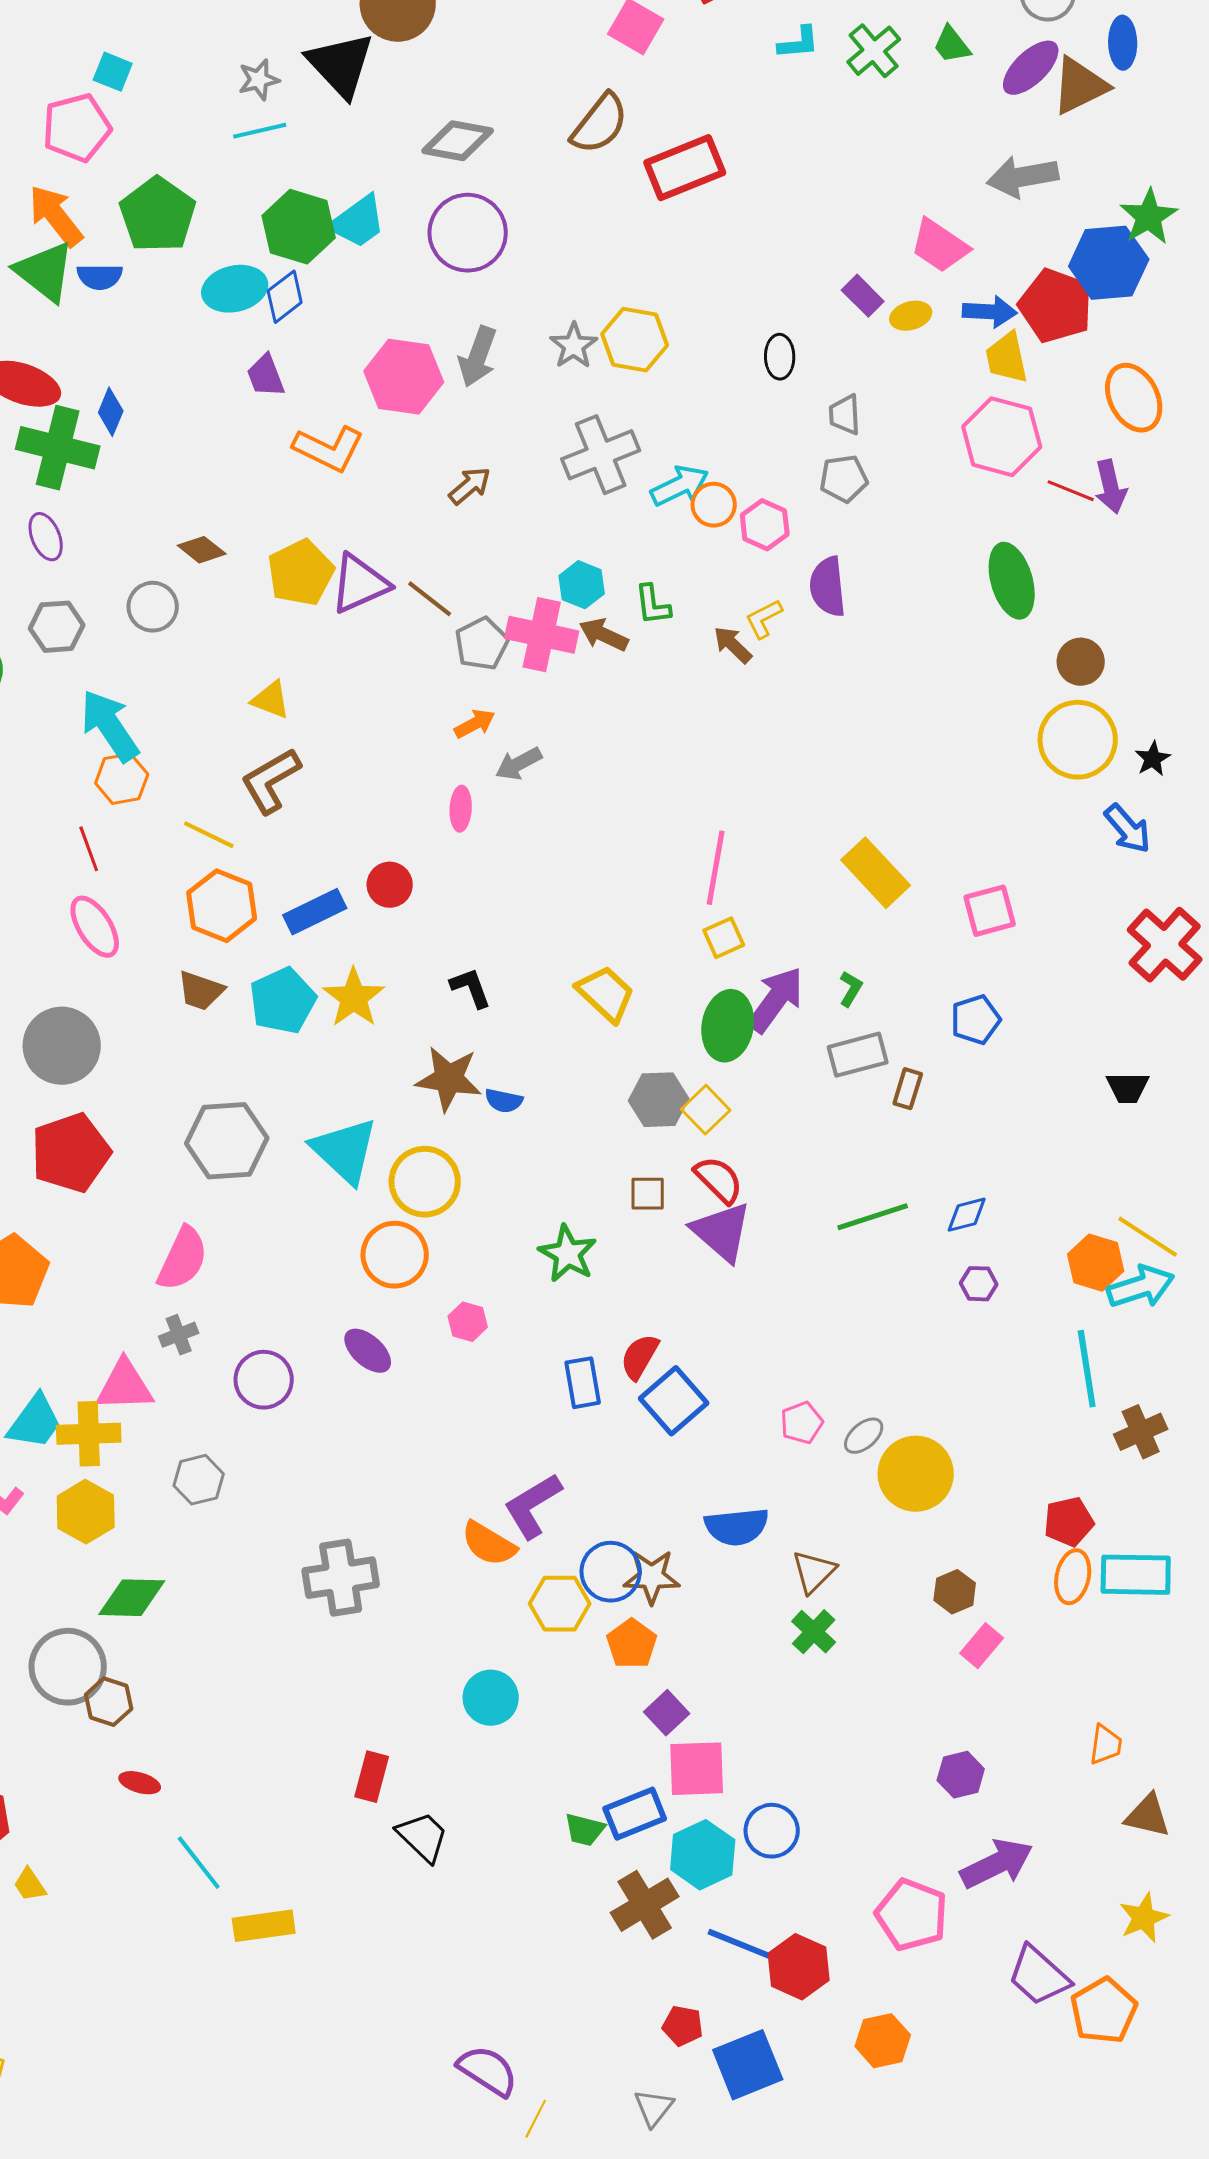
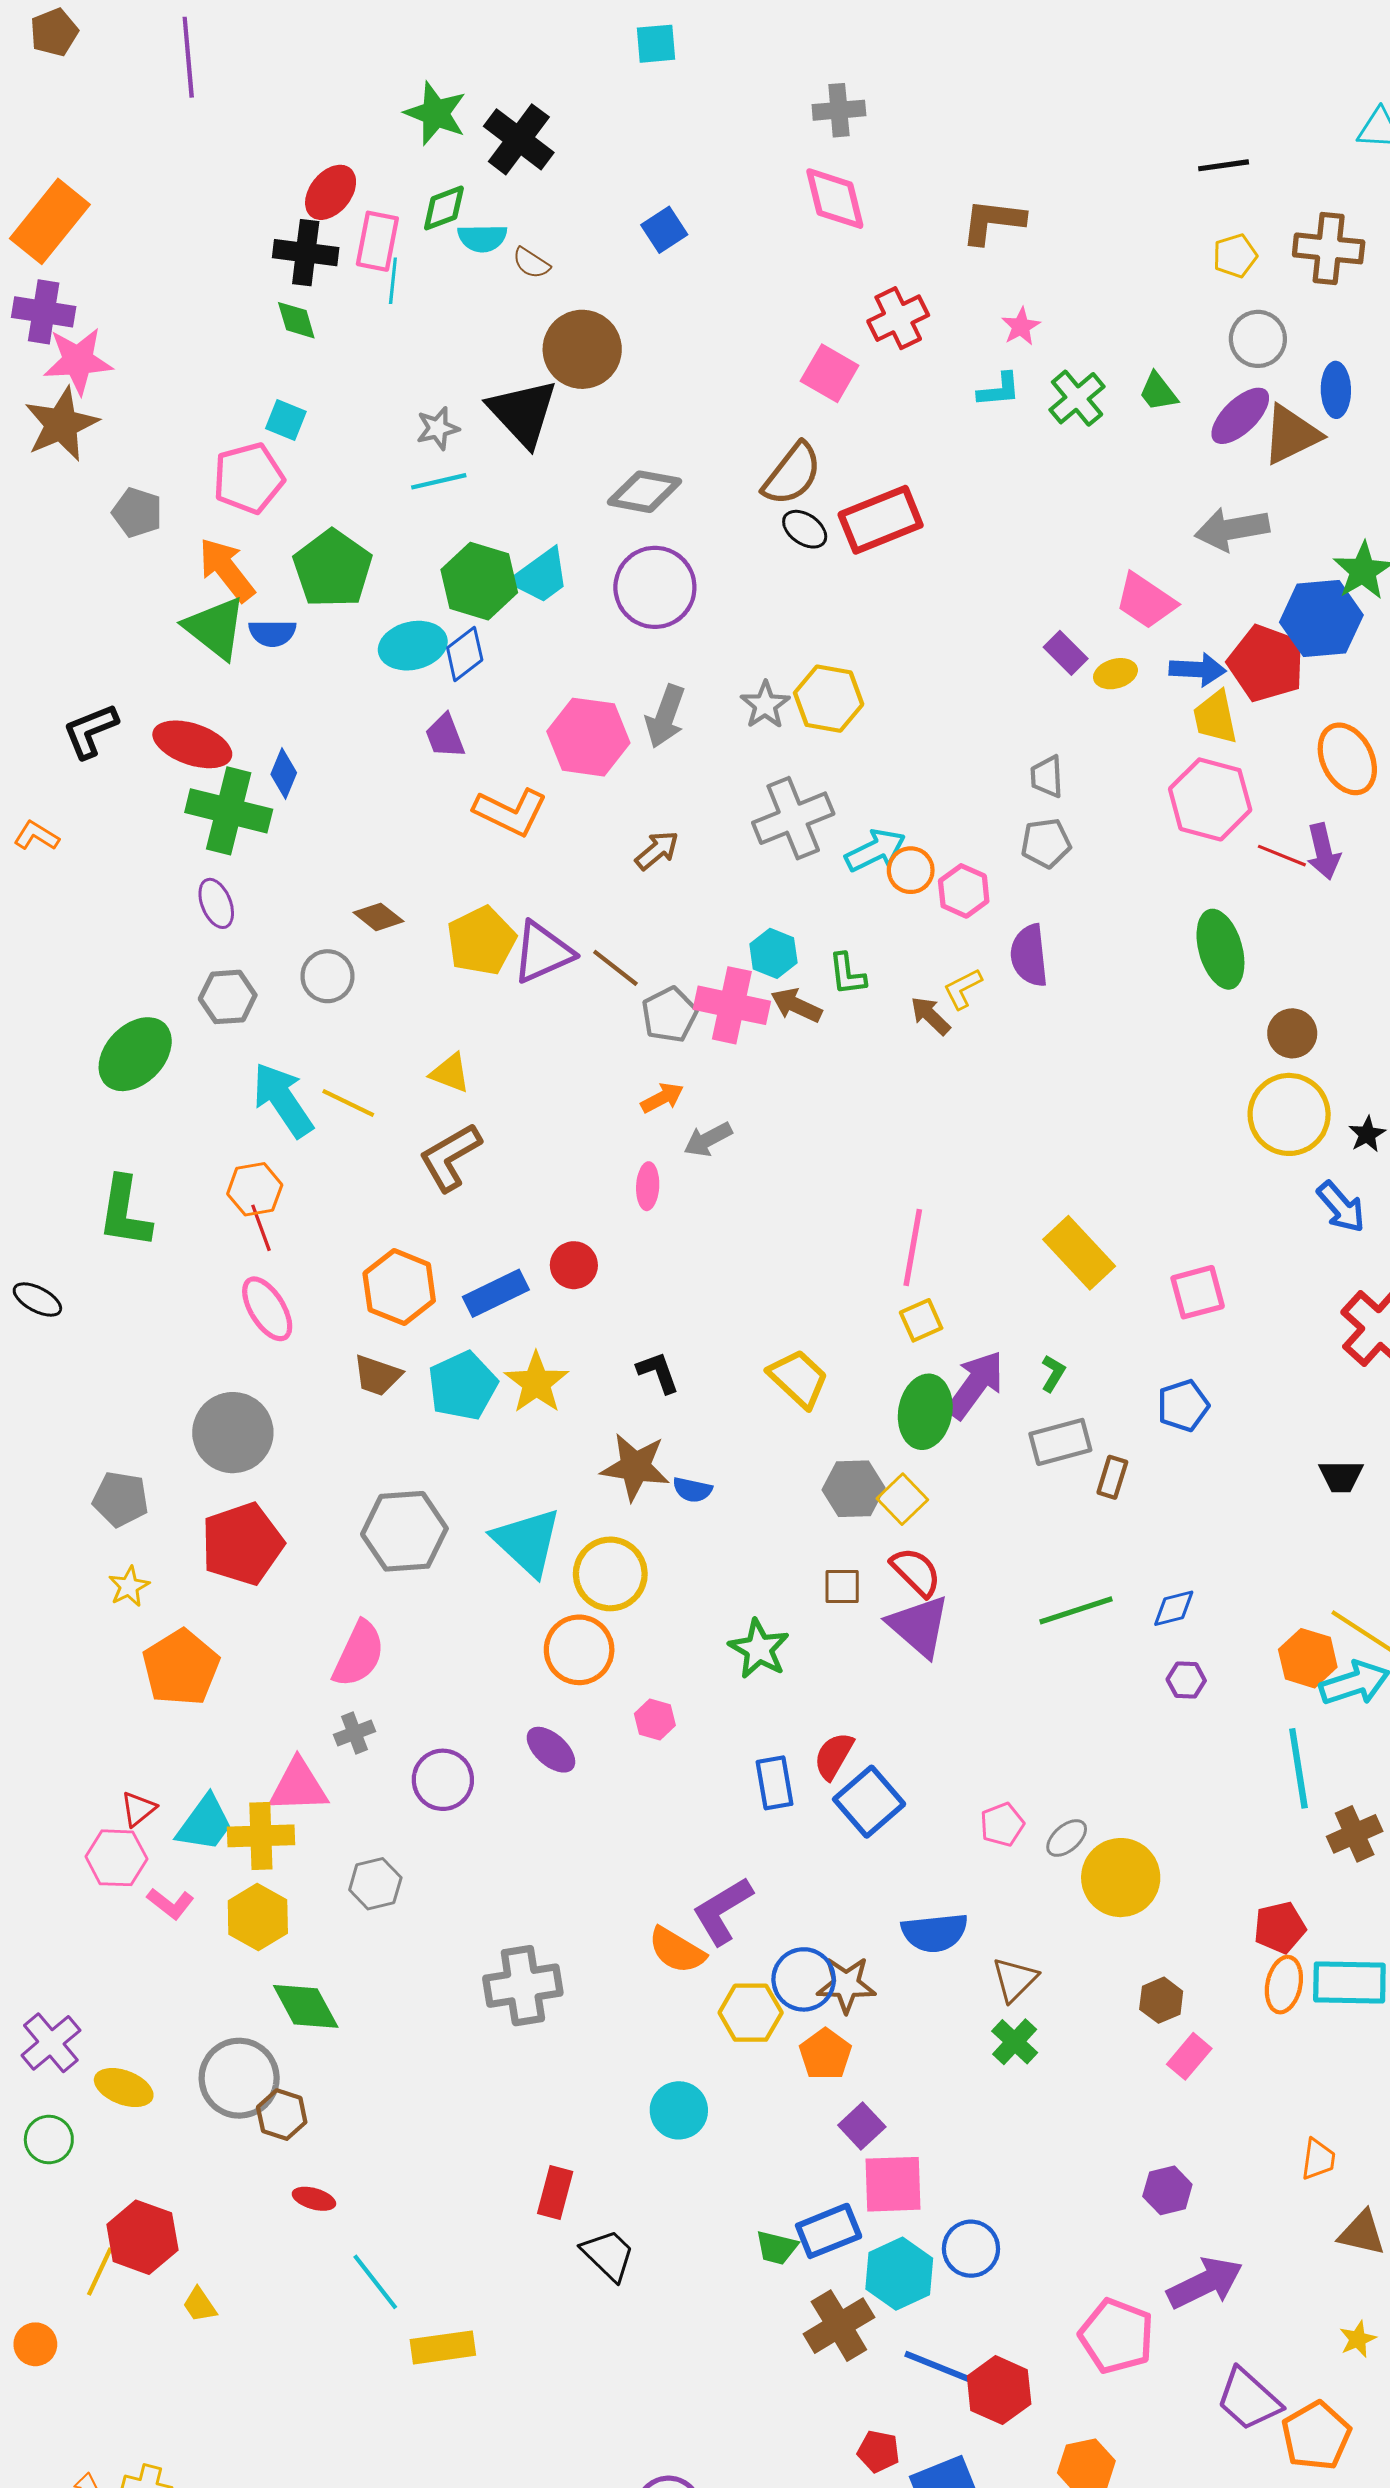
black ellipse: (780, 357) -> (805, 529), moved, turned -54
orange hexagon: (122, 779) -> (255, 1189), moved
yellow line: (209, 835) -> (348, 1103), moved
green diamond: (132, 1598) -> (306, 2006), turned 60
yellow star: (1144, 1918) -> (1358, 2339), size x0.7

